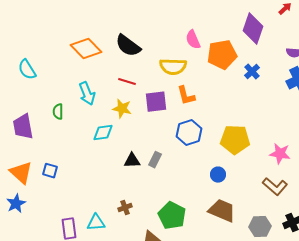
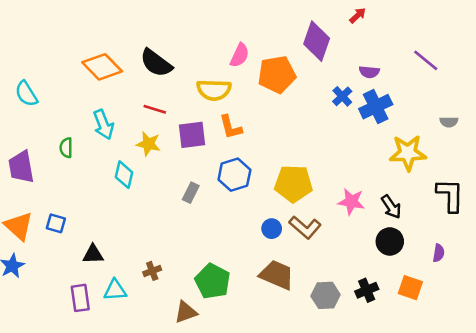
pink semicircle: (193, 40) -> (240, 55), turned -132
blue cross: (252, 72) -> (342, 96), moved
cyan diamond: (103, 133) -> (124, 175), turned -70
gray rectangle: (155, 160) -> (191, 193), moved
black triangle: (132, 161) -> (93, 254), moved
brown L-shape: (275, 187) -> (305, 227), moved

